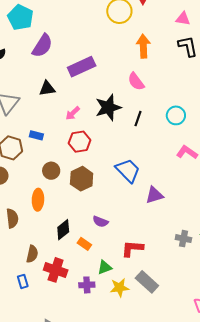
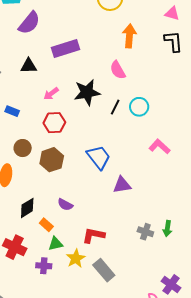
cyan circle: (176, 115) -> (139, 107), moved
green triangle: (105, 267) -> (56, 244), moved
yellow star: (119, 288) -> (76, 258), moved, turned -30

